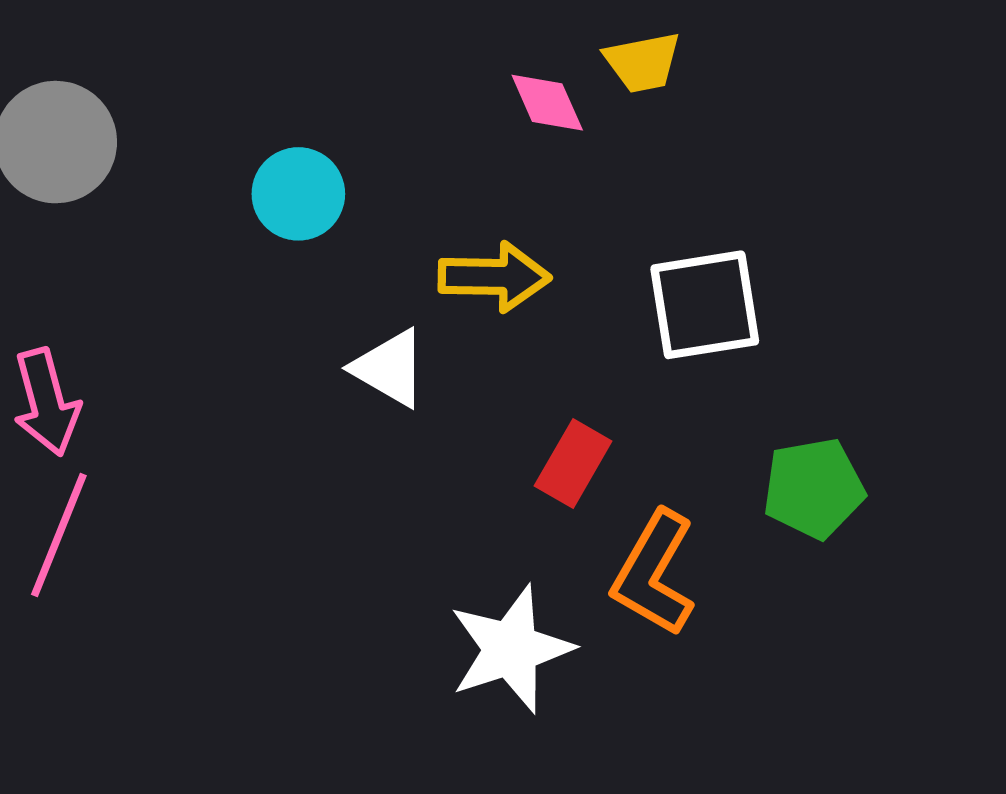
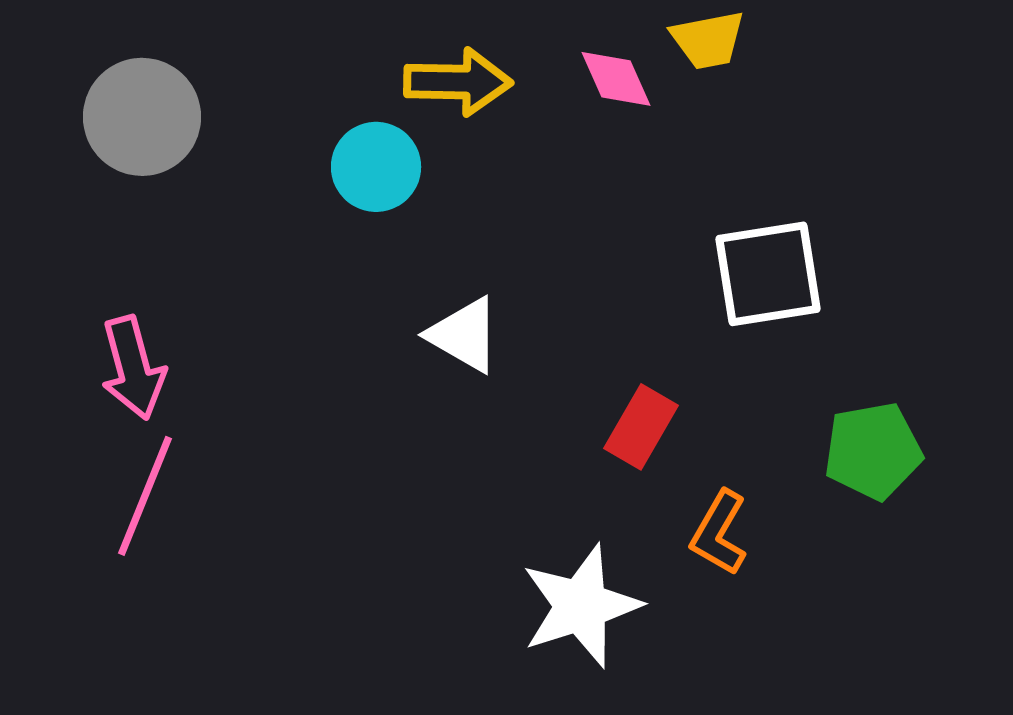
yellow arrow: (494, 277) -> (458, 82), moved
orange L-shape: (654, 573) -> (719, 533), size x0.7

